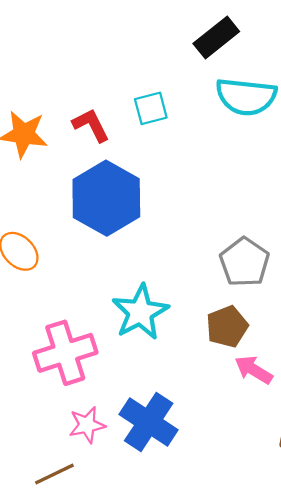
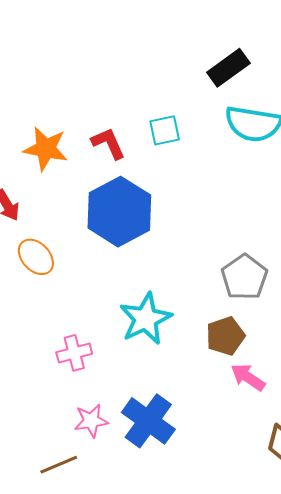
pink cross: (65, 353) -> (74, 353), size x0.6

